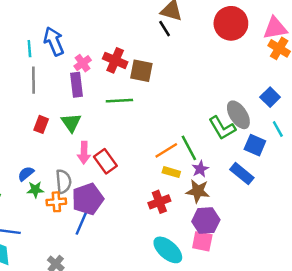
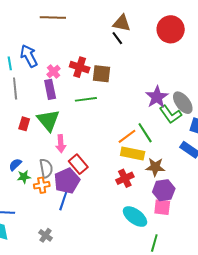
green triangle: (71, 123) -> (48, 120), size x1.4
red rectangle: (105, 161) -> (78, 164), moved
purple star: (200, 169) -> (157, 97), moved, size x1.6
yellow rectangle: (171, 172) -> (133, 153), size x1.6

